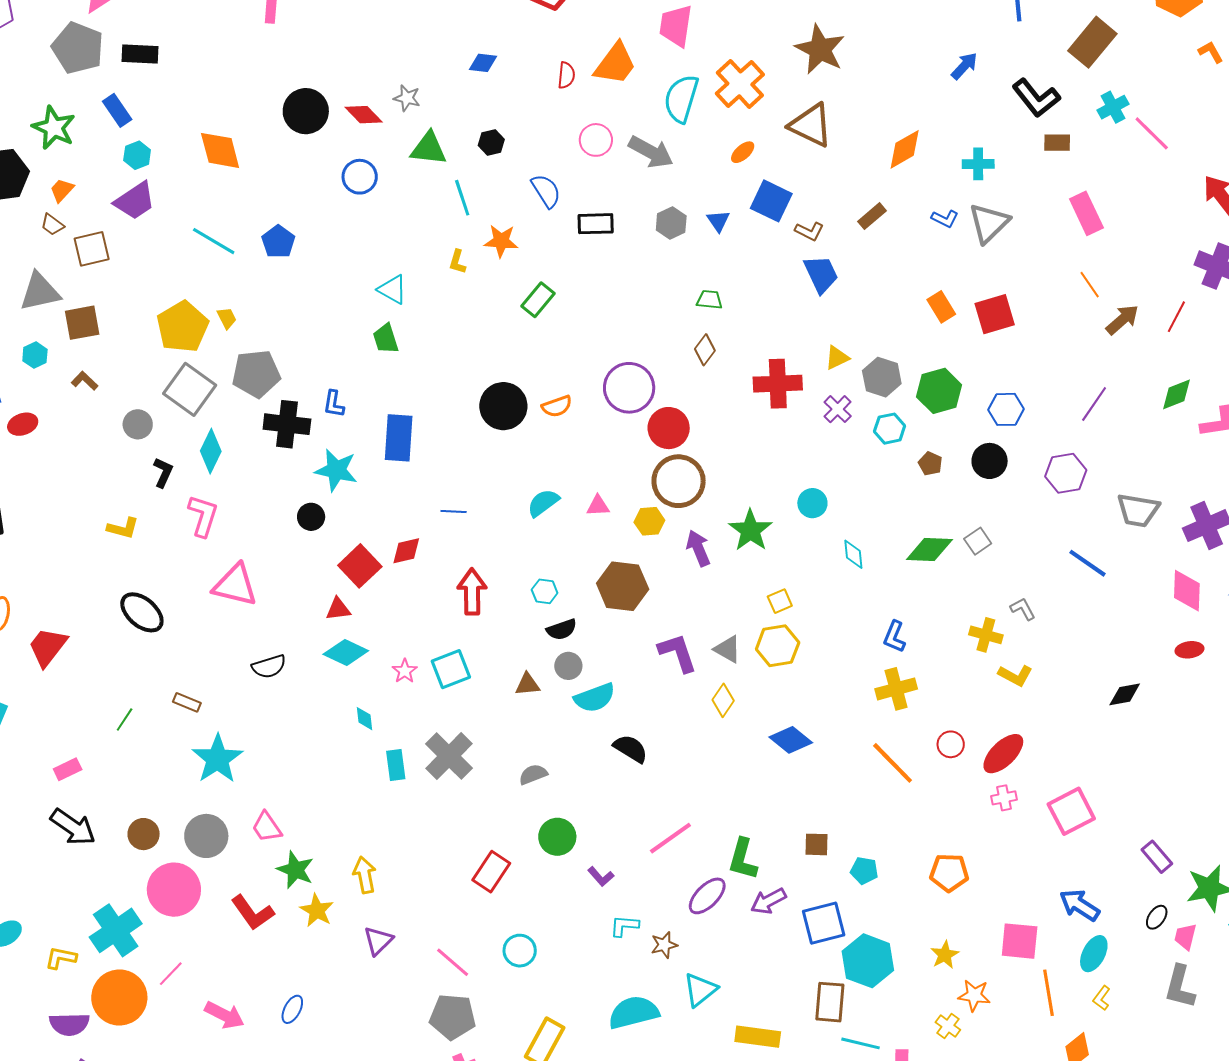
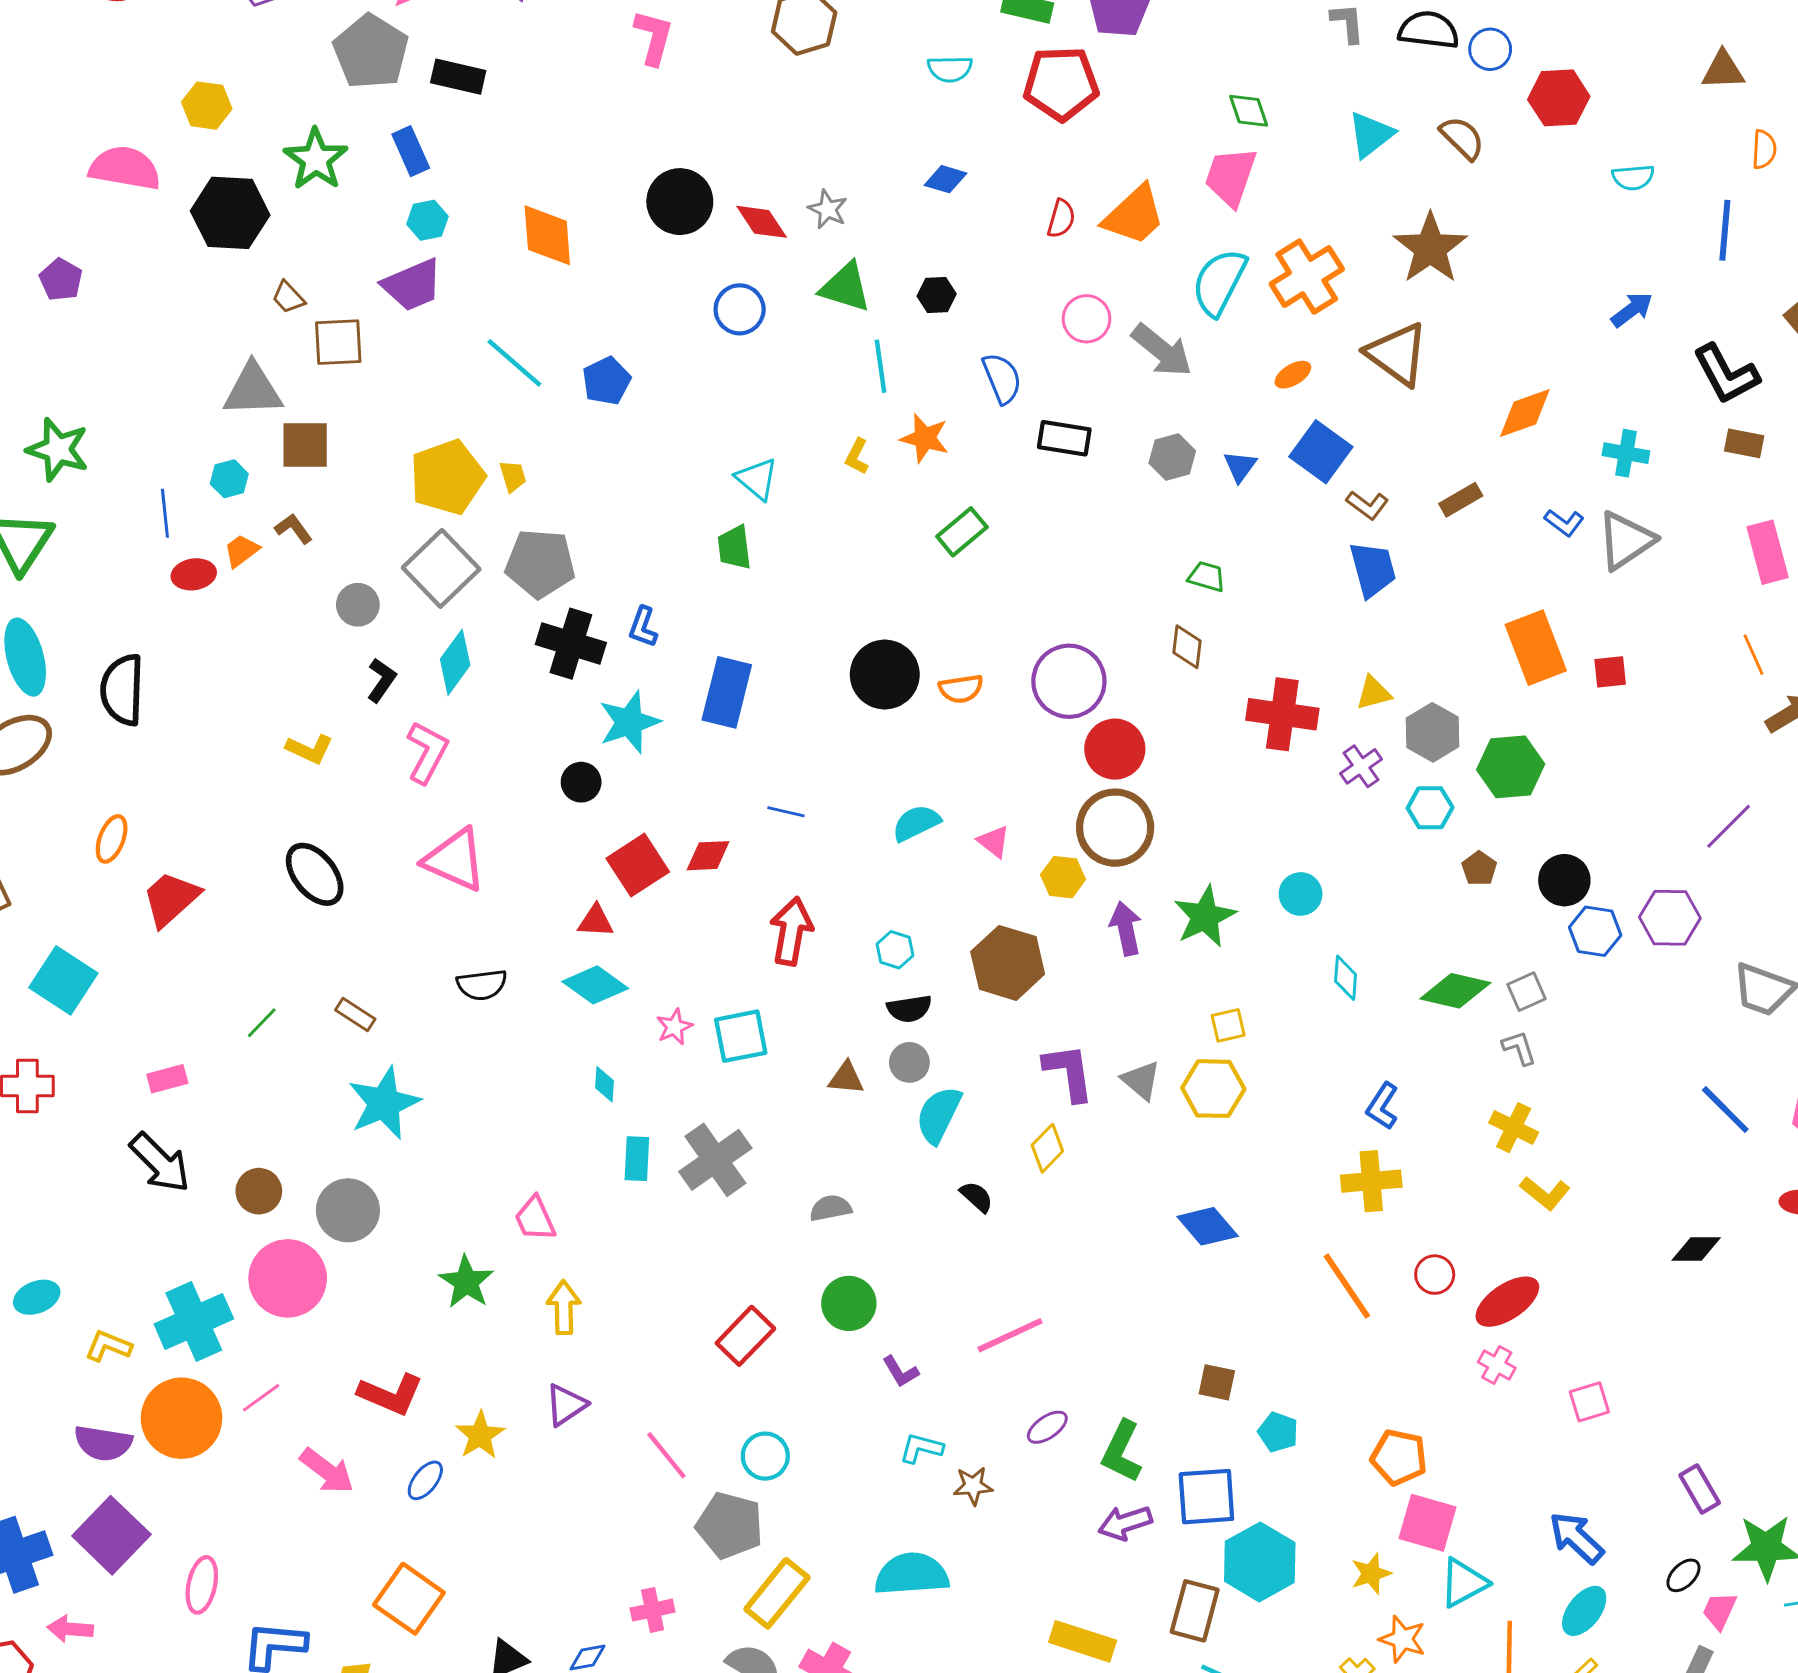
orange trapezoid: (62, 190) -> (241, 551), moved
orange rectangle: (941, 307) -> (1536, 648), size x1.6
red square: (995, 314) -> (1610, 672), size x0.6
brown diamond: (705, 350) -> (1187, 647), turned -40
blue hexagon: (1006, 409) -> (1595, 931), moved
cyan star: (336, 470) -> (629, 722), turned 30
pink triangle: (598, 506) -> (994, 842), turned 30
blue line: (1087, 563) -> (1725, 1110), moved
gray L-shape: (1023, 609) -> (1519, 1048), moved
cyan semicircle: (595, 698) -> (939, 1115), turned 126
yellow diamond: (723, 700) -> (1047, 1148), moved
black semicircle: (631, 749) -> (977, 1197), size x0.7
pink cross: (1004, 798) -> (1497, 1365), turned 30
pink square: (1071, 811) -> (1589, 1402), size x0.6
pink trapezoid: (267, 827) -> (535, 1219), moved
green L-shape: (743, 859) -> (1122, 1451), moved
purple ellipse: (707, 896) -> (1047, 1427), size x0.7
purple arrow: (768, 901) -> (1125, 1523), moved
yellow star: (317, 910) -> (480, 1435), moved
red L-shape: (253, 913) -> (391, 1394), moved, turned -42
pink square: (1020, 941) -> (1427, 1523), moved
cyan triangle: (700, 990) -> (1464, 1583), moved
gray pentagon: (453, 1017) -> (730, 1525), moved

